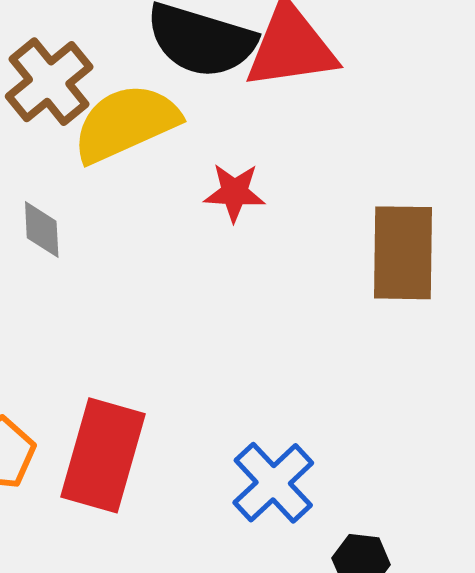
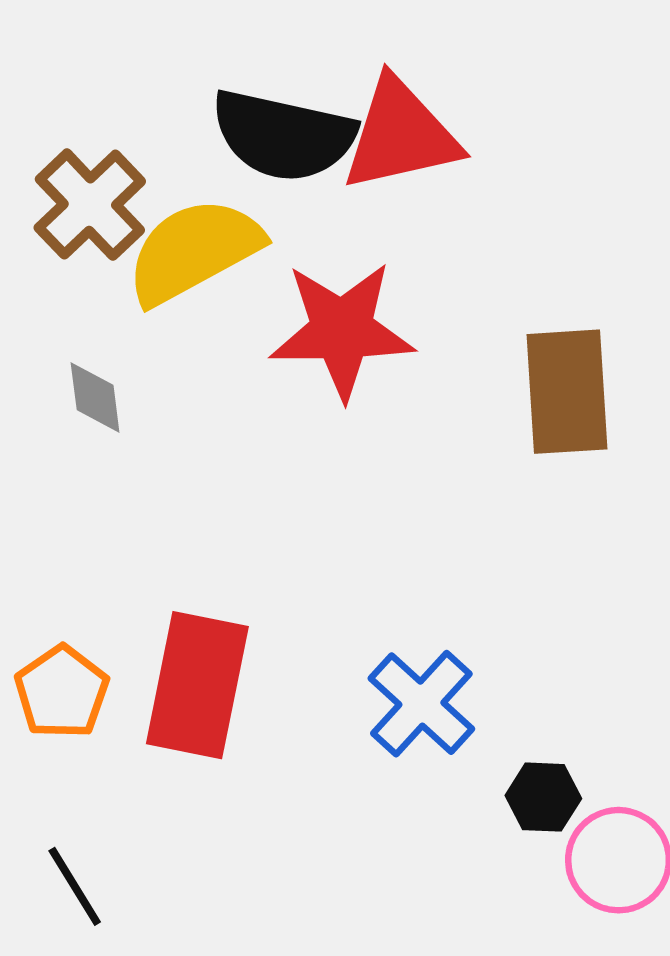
red star: (234, 193) -> (342, 330), size x1.8

